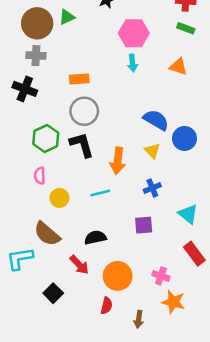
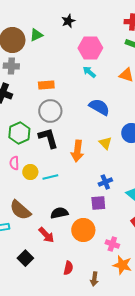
cyan arrow: (132, 63) -> (89, 72), turned 136
blue semicircle: (156, 120) -> (99, 107), moved
blue cross: (152, 188) -> (105, 182), moved
cyan line: (100, 193) -> (50, 177), moved
yellow circle: (59, 198) -> (30, 172), moved
orange circle: (118, 276) -> (83, 230), moved

